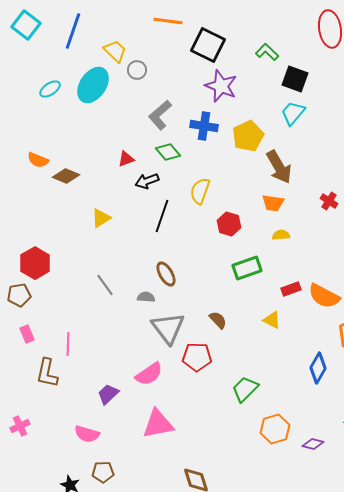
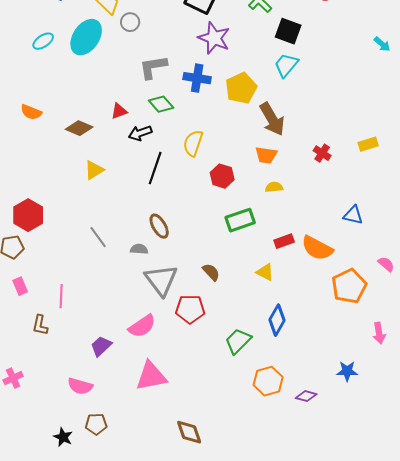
gray L-shape: (160, 115) -> (153, 67), turned 32
brown diamond: (66, 176) -> (79, 128), moved
blue diamond: (318, 368) -> (277, 320), moved
brown L-shape: (47, 373) -> (40, 325), size x0.7

